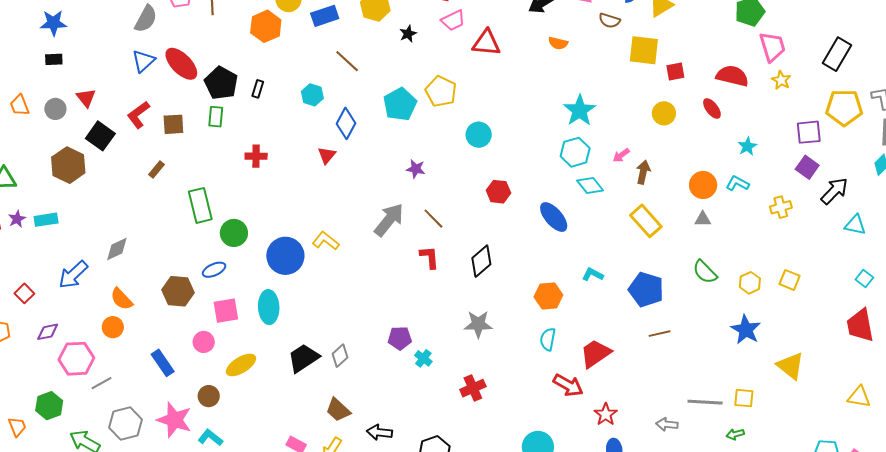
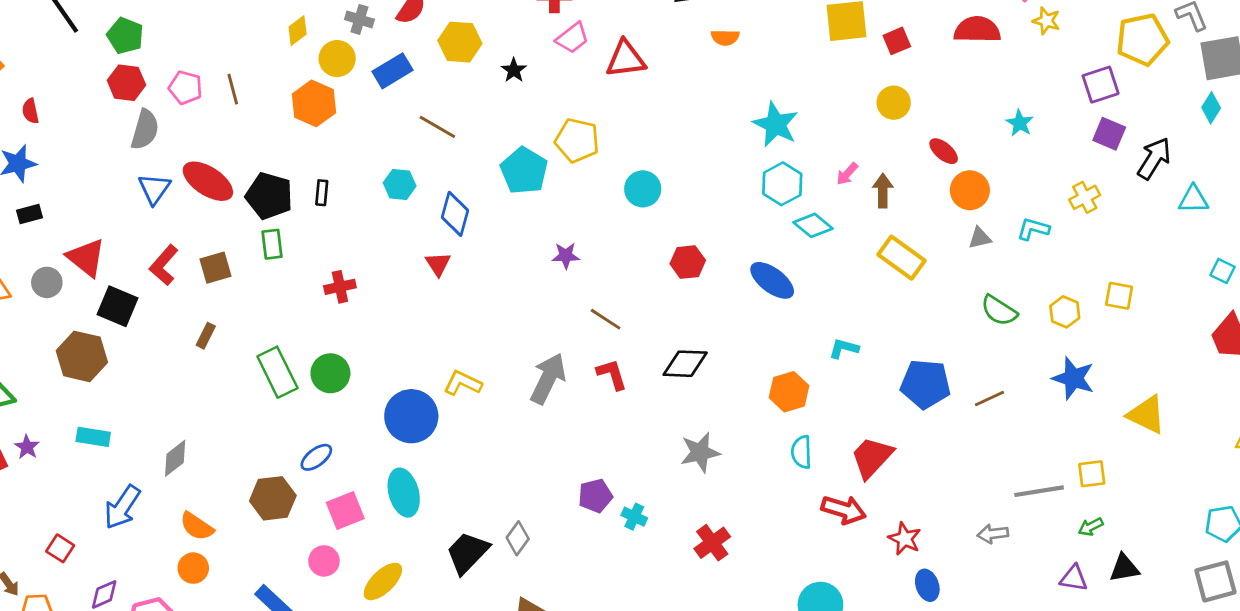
red triangle: (86, 98) -> (86, 258), size x1.4
red ellipse: (712, 108) -> (944, 151), moved
cyan L-shape: (738, 183) -> (1033, 229), moved
cyan rectangle: (46, 220) -> (93, 437), moved, turned 30
gray arrow: (389, 220) -> (548, 379), moved
green circle: (234, 233) -> (330, 373), moved
black diamond: (481, 261) -> (685, 364), turned 56
blue pentagon: (646, 290) -> (925, 384), moved
brown line: (660, 334) -> (990, 398), moved

